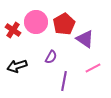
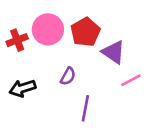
red cross: (13, 30) -> (17, 40), turned 35
pink line: (93, 68) -> (131, 80), moved

